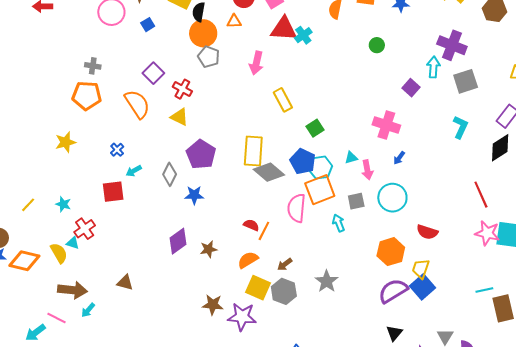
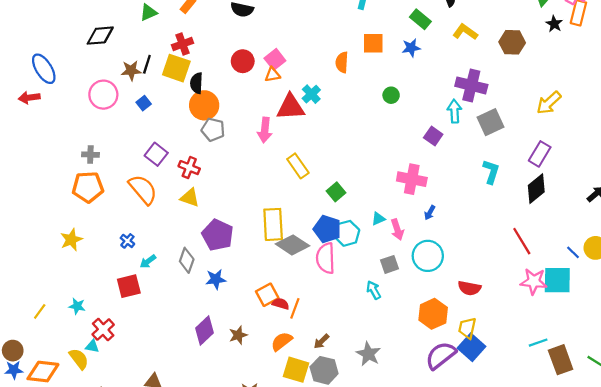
orange triangle: (234, 21) -> (273, 75), moved
red triangle: (284, 29) -> (290, 107), moved
orange square: (320, 190) -> (267, 295), moved, size x0.7
pink semicircle: (297, 208) -> (326, 258), moved

